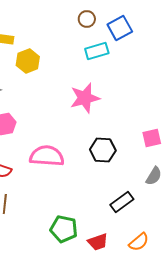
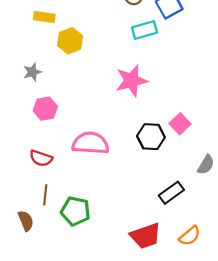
pink square: (152, 138) -> (180, 124), moved, turned -30
green pentagon: (64, 229) -> (75, 211), moved
red trapezoid: (98, 242) -> (146, 236), size x1.4

